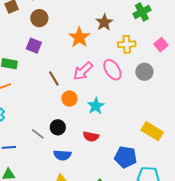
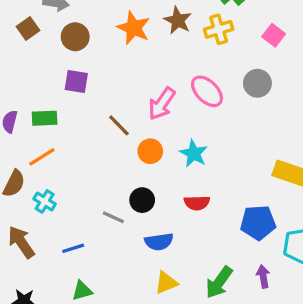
orange star: (79, 37) -> (134, 28), moved
yellow cross: (127, 44) -> (219, 29), moved

